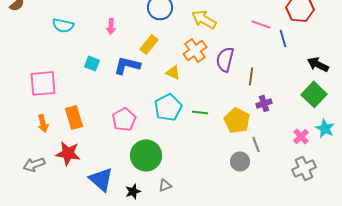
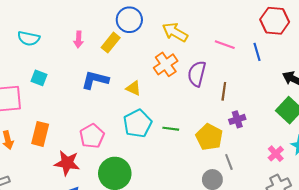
pink line: (261, 24) -> (225, 45), moved
yellow rectangle: (149, 44) -> (111, 43), moved
cyan square: (92, 63) -> (39, 78), moved
yellow triangle: (173, 72) -> (133, 88), moved
orange rectangle: (74, 117) -> (40, 134), turned 30
red star: (68, 153) -> (67, 163), moved

